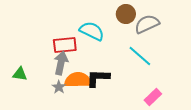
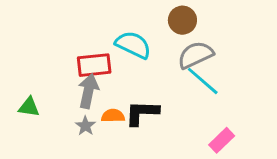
gray semicircle: (147, 24) -> (195, 55), moved
orange semicircle: (78, 80) -> (113, 116), size x0.6

